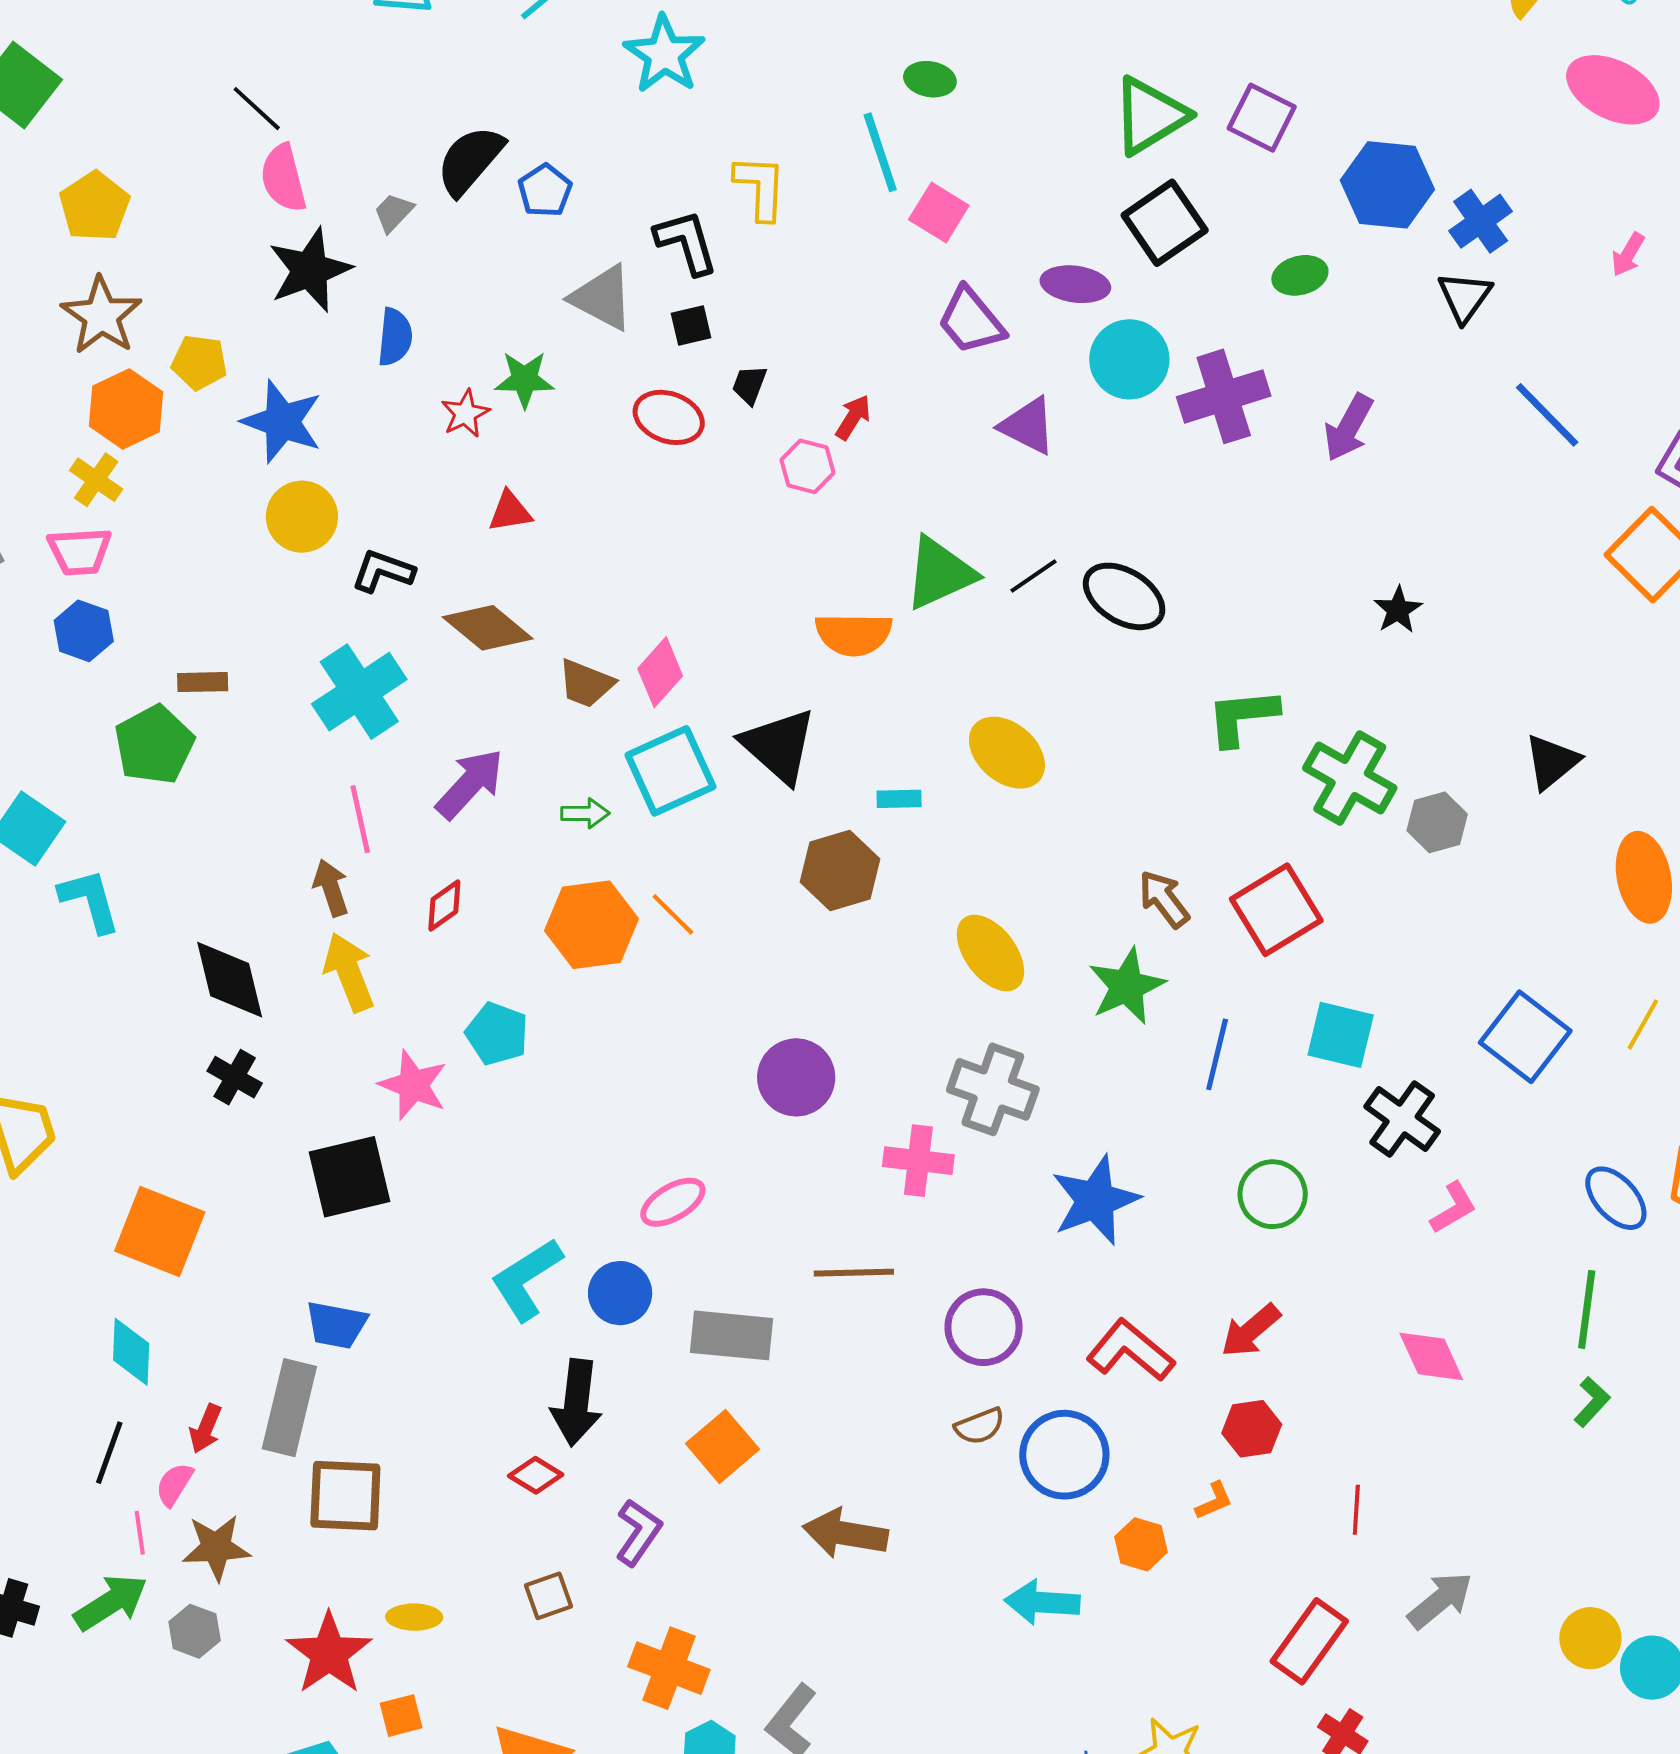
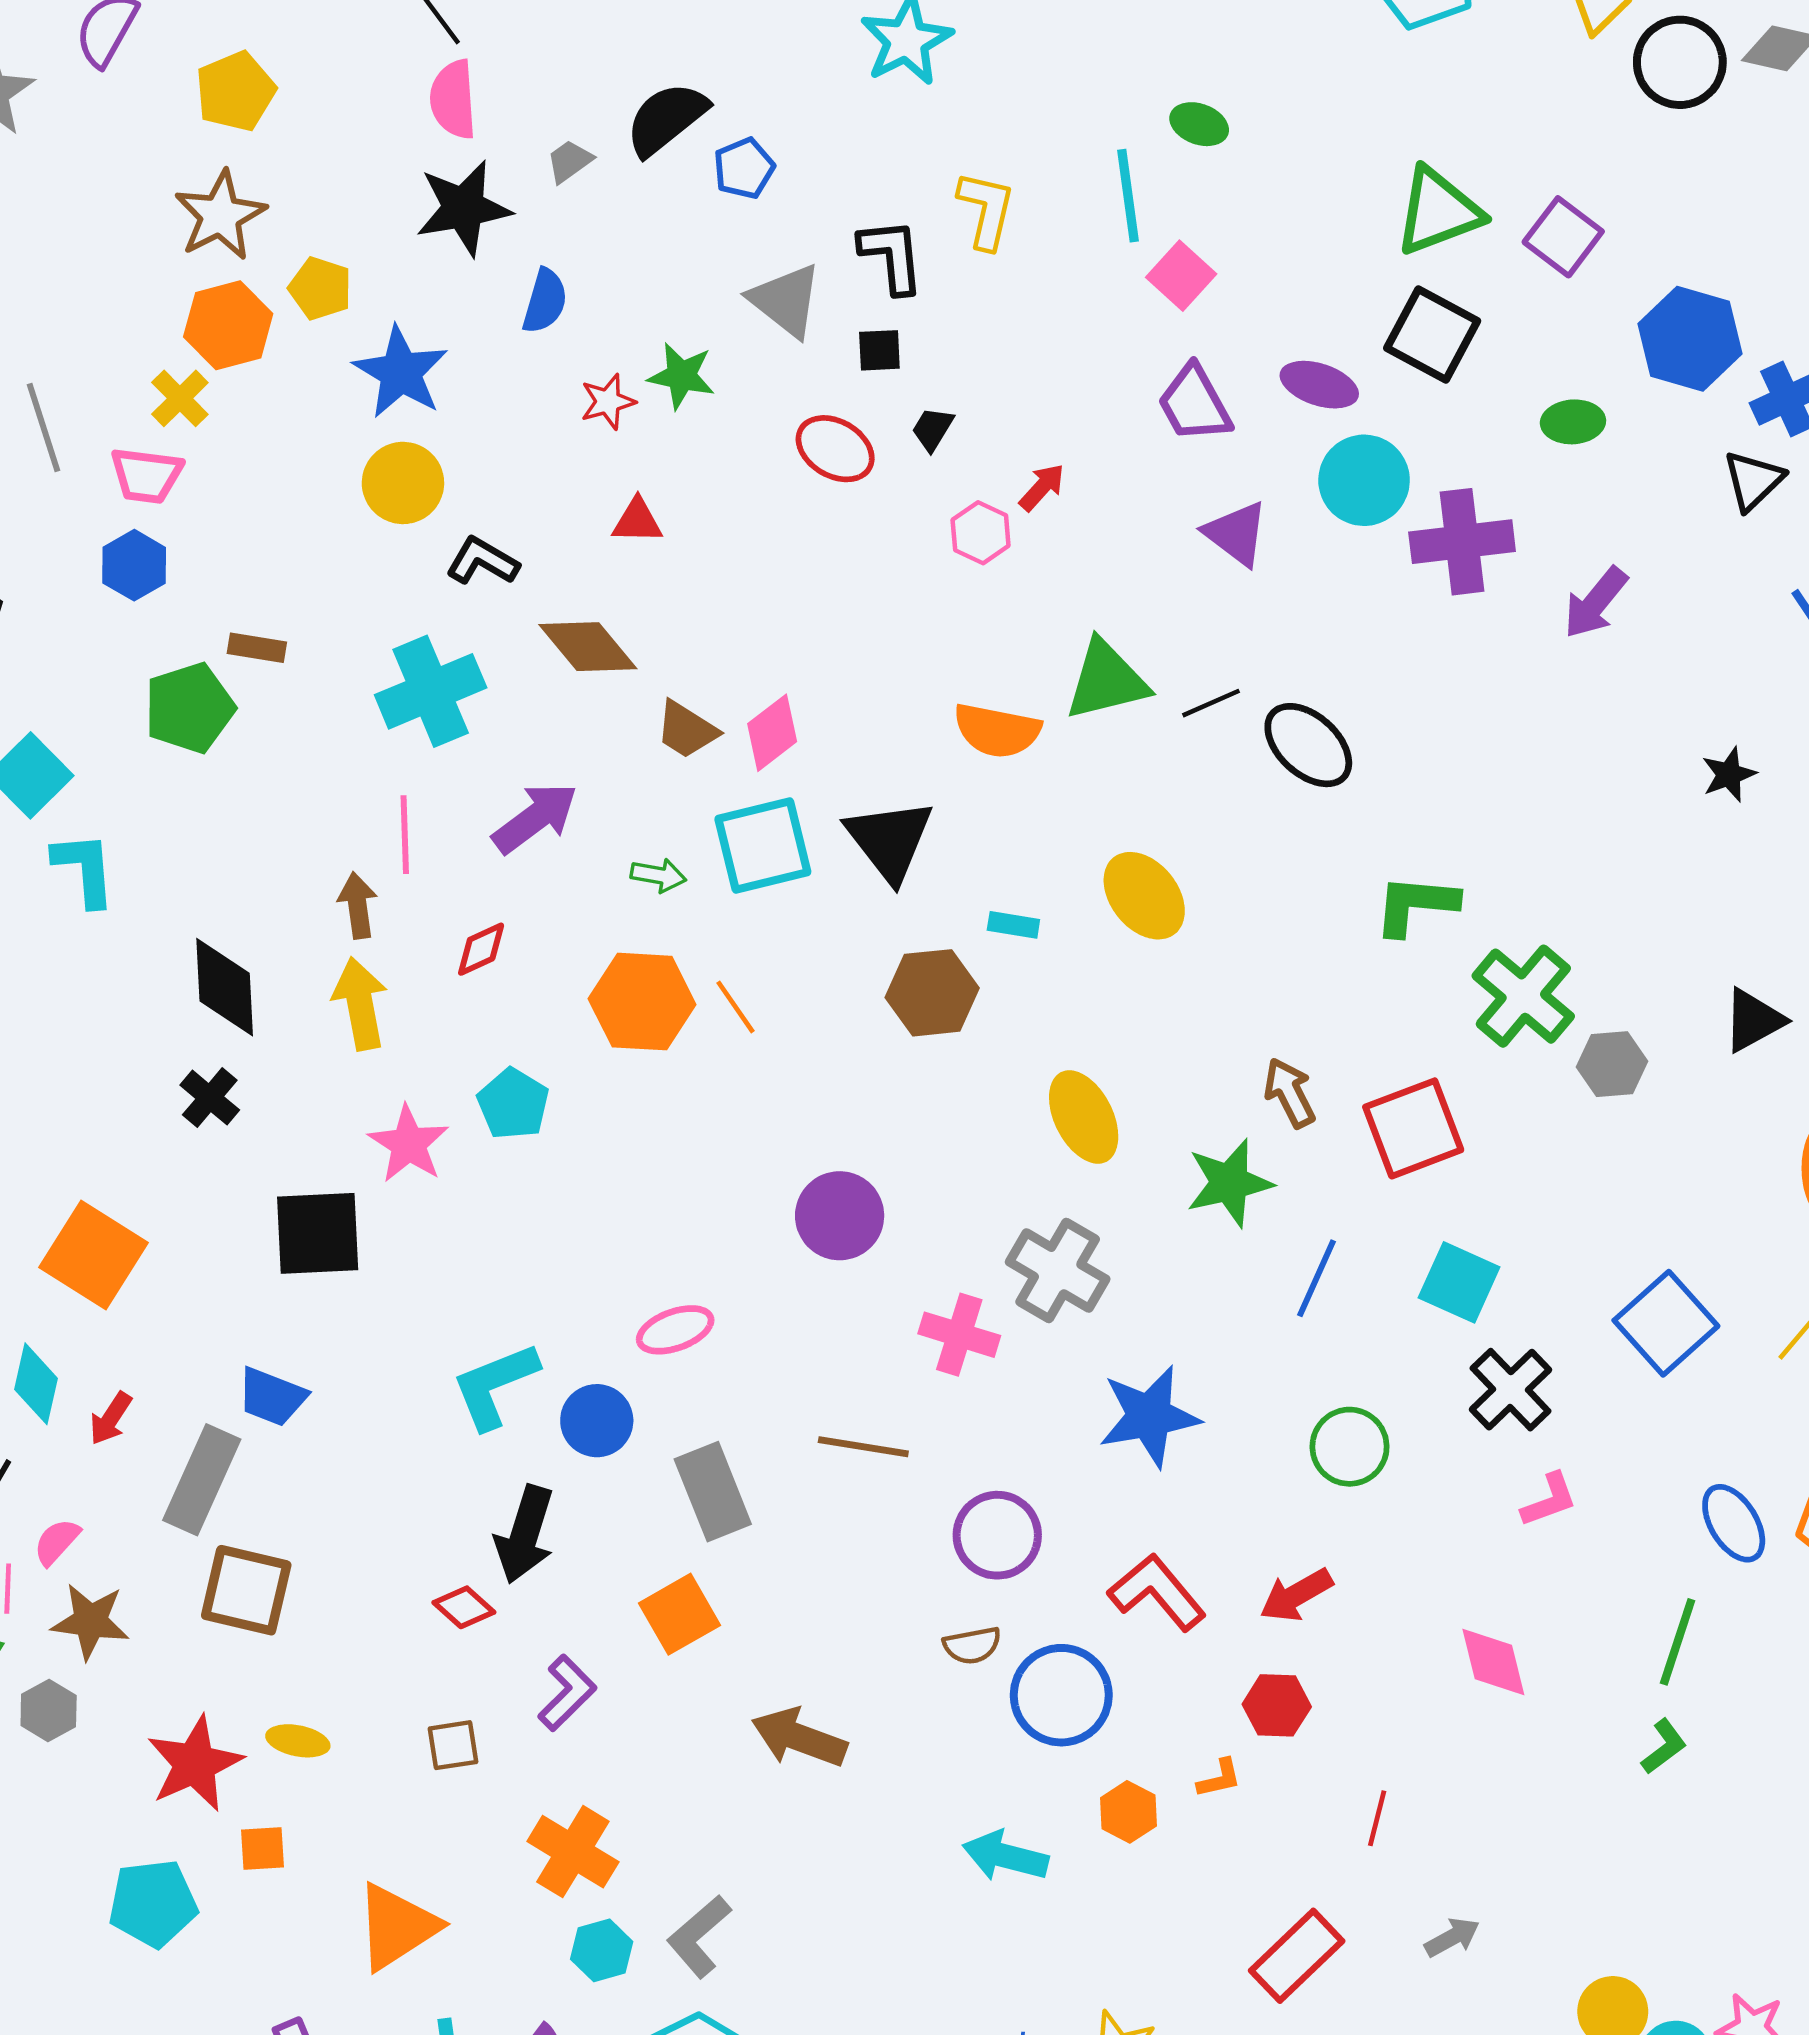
black square: (1165, 223) -> (1432, 334), turned -38
black star: (1398, 610) -> (1729, 774), moved
gray rectangle: (731, 1335) -> (713, 1492), turned 52
red arrow: (206, 1429) -> (111, 1418), moved
gray arrow: (1440, 1600) -> (1452, 1937), size x0.7

